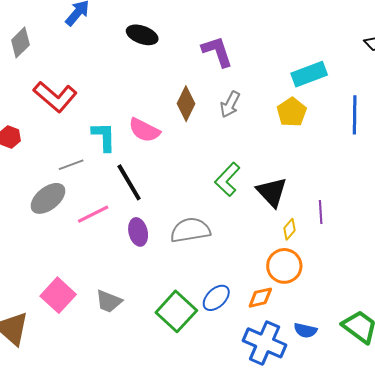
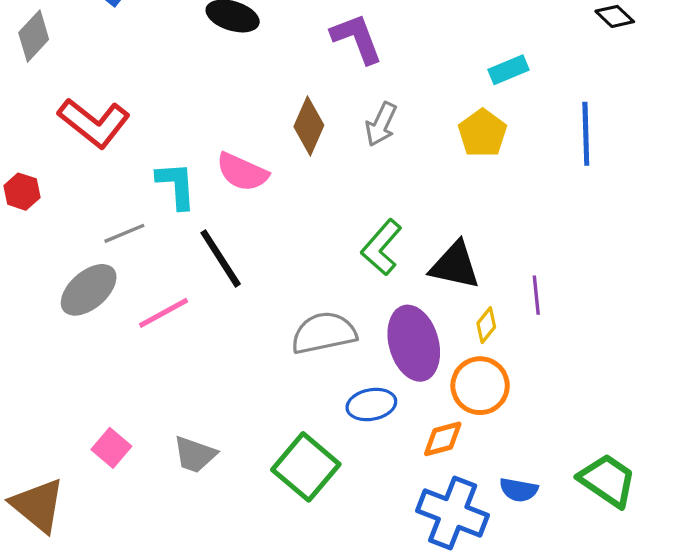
cyan rectangle: (309, 74) -> (509, 70), size x0.7
black triangle: (272, 192) -> (455, 265), turned -32
purple ellipse: (138, 232) -> (414, 343), moved, size x1.6
pink square: (58, 295) -> (111, 448), size x0.7
blue ellipse: (216, 298) -> (371, 405), moved, turned 36

